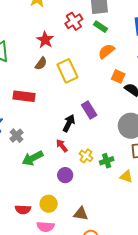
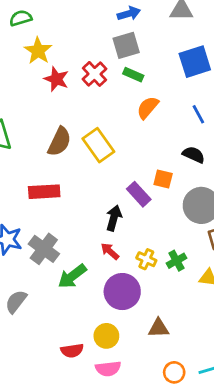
red star: (45, 40) -> (56, 79), moved
brown semicircle: (41, 64) -> (59, 142), size x1.5
orange square: (118, 76) -> (163, 179), moved
gray cross: (16, 136) -> (44, 249), size x1.5
purple circle: (65, 175) -> (122, 292), size x1.6
brown triangle: (81, 214) -> (159, 328), moved

